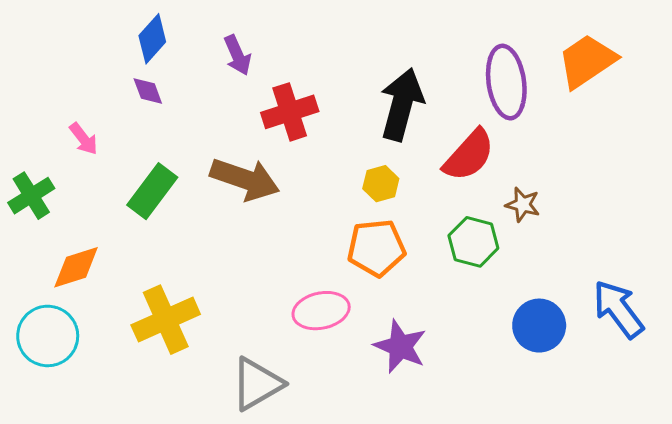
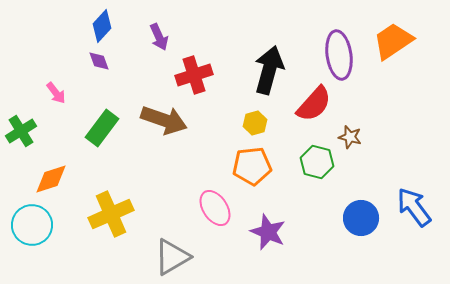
pink ellipse: (321, 311) -> (215, 208), turned 69

